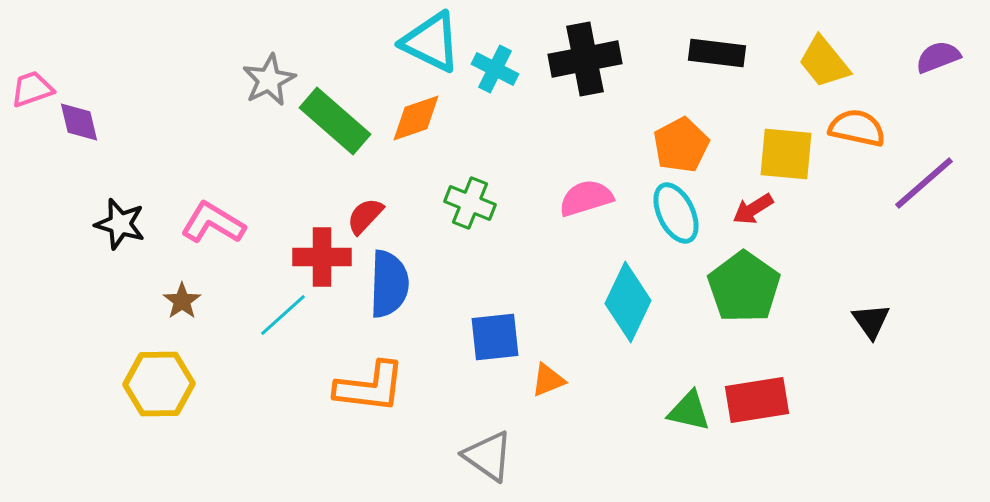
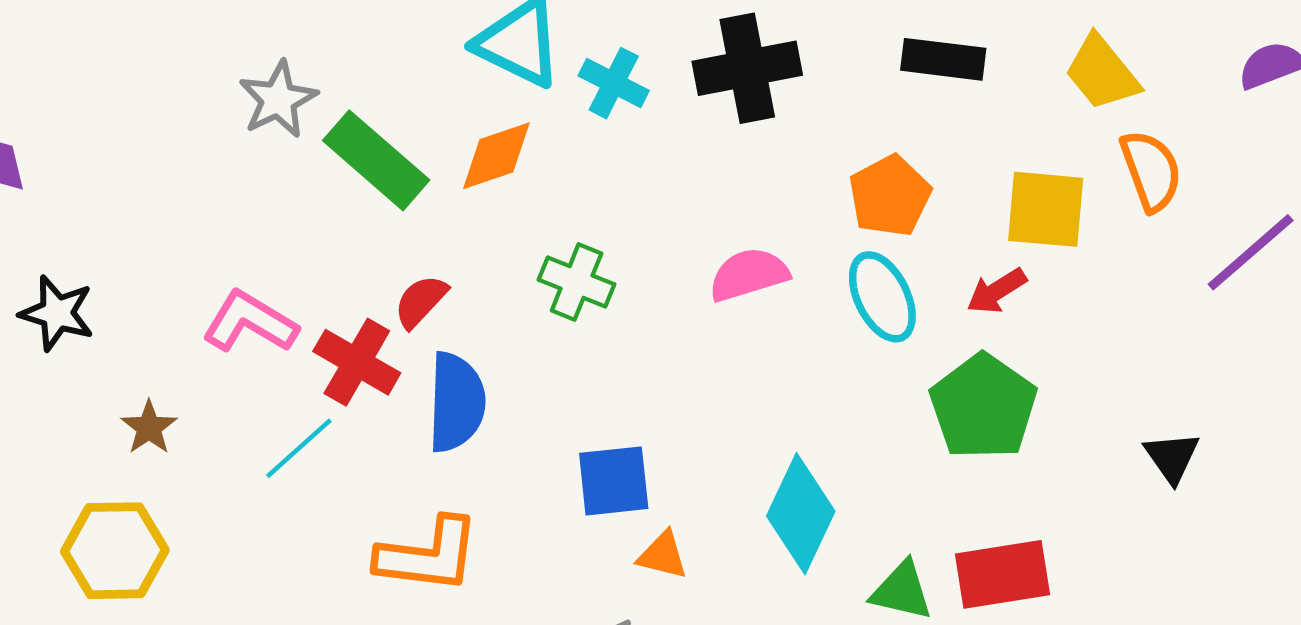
orange semicircle: (857, 128) -> (1151, 171), turned 58
pink L-shape: (213, 223) -> (250, 322), moved
red cross: (322, 257) -> (357, 362), turned 30
cyan diamond: (628, 302) -> (801, 514), moved
orange triangle: (548, 380) -> (663, 555), moved, turned 36

